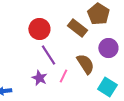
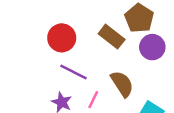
purple circle: (108, 48) -> (152, 47), moved
purple line: (48, 55) -> (74, 72), turned -30

